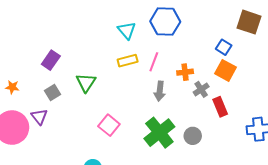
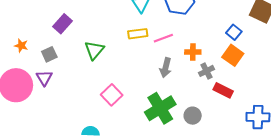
pink line: (154, 62) -> (163, 38), turned 42
gray square: (53, 92) -> (49, 54), moved
red rectangle: (220, 107) -> (223, 90), turned -48

